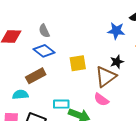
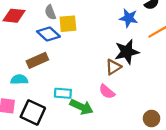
black star: (117, 62) -> (127, 52), size x1.6
yellow square: (78, 63) -> (68, 24), moved
brown triangle: (106, 77) -> (113, 67), size x0.7

